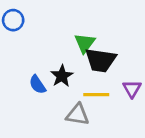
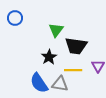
green triangle: (85, 43) -> (56, 30), moved
blue semicircle: (37, 85) -> (39, 83), moved, size x1.5

